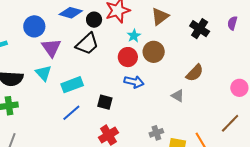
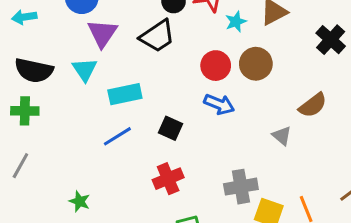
cyan star: (134, 36) -> (236, 22), moved
gray cross: (156, 133) -> (241, 187), size x1.5

